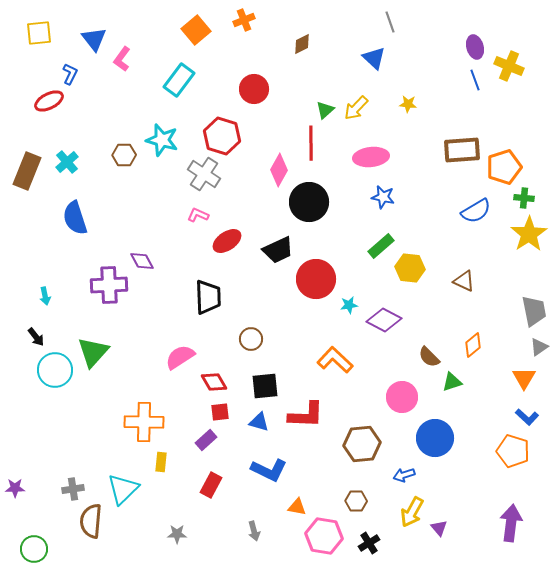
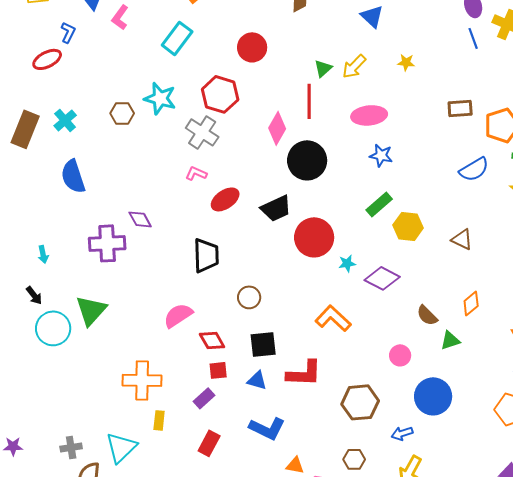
brown rectangle: (462, 150) -> (460, 108), size x0.7
pink circle: (402, 397) -> (400, 355), size x0.7

